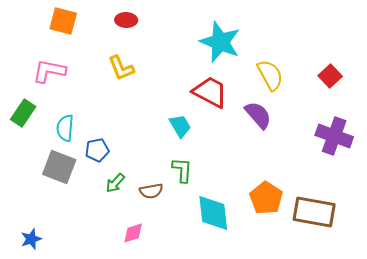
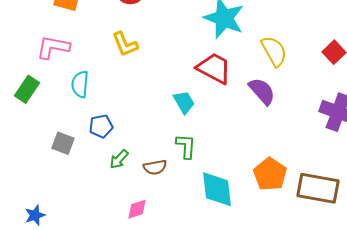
cyan semicircle: (65, 128) -> (80, 84), moved
gray square: (59, 167) -> (63, 143), size x0.7

